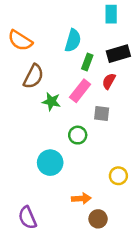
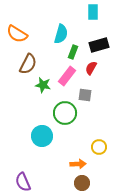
green circle: (78, 135) -> (65, 113), size x1.5
orange arrow: (81, 199) -> (78, 164), moved

